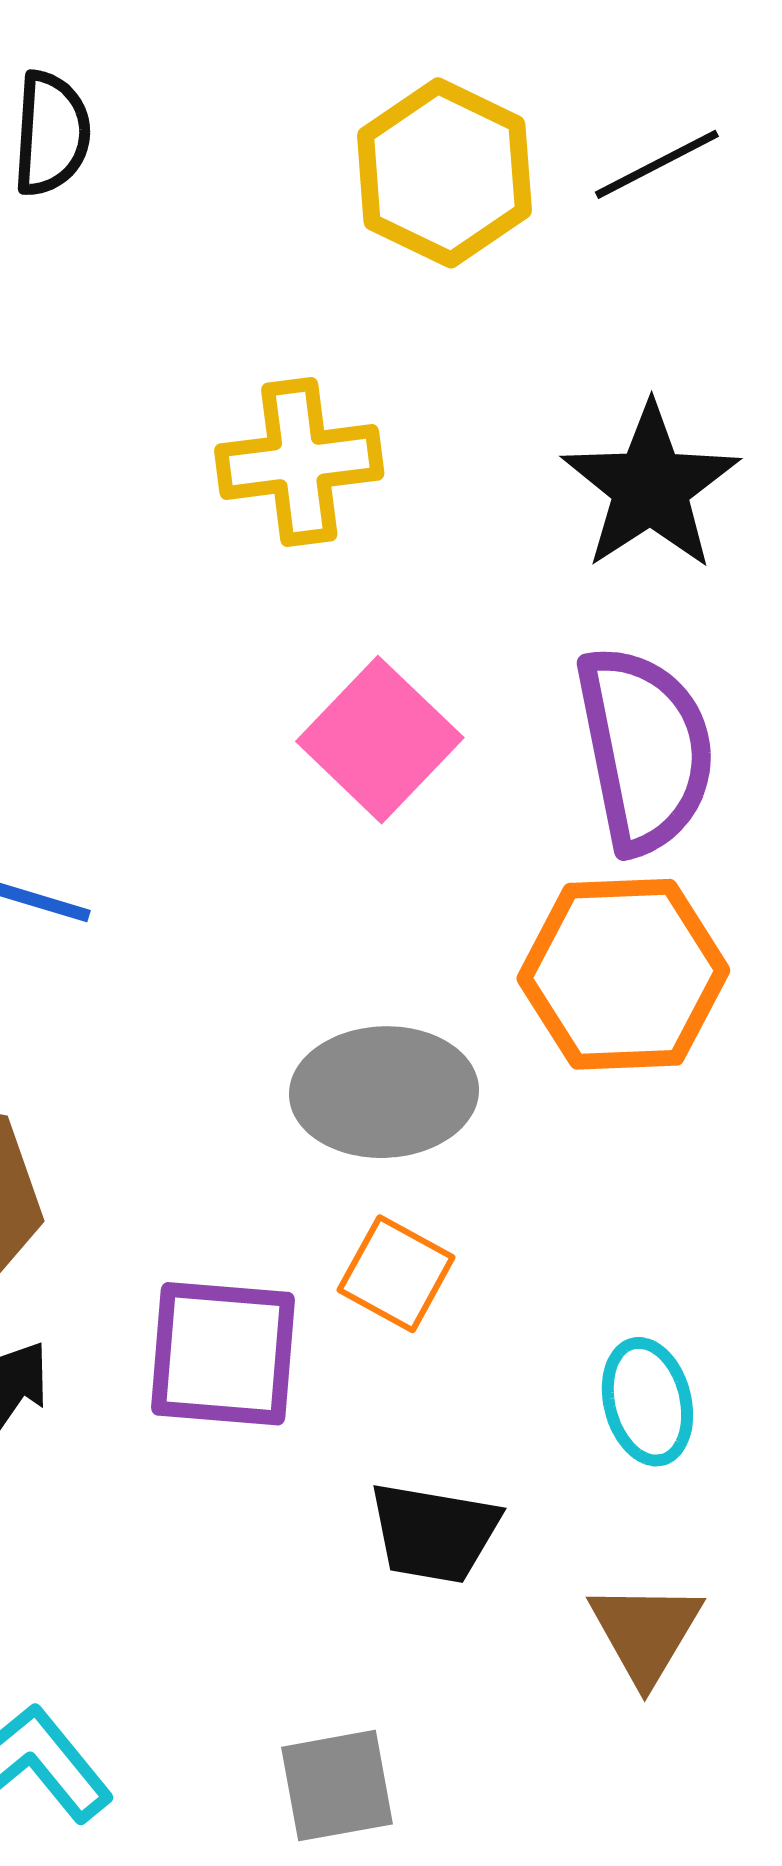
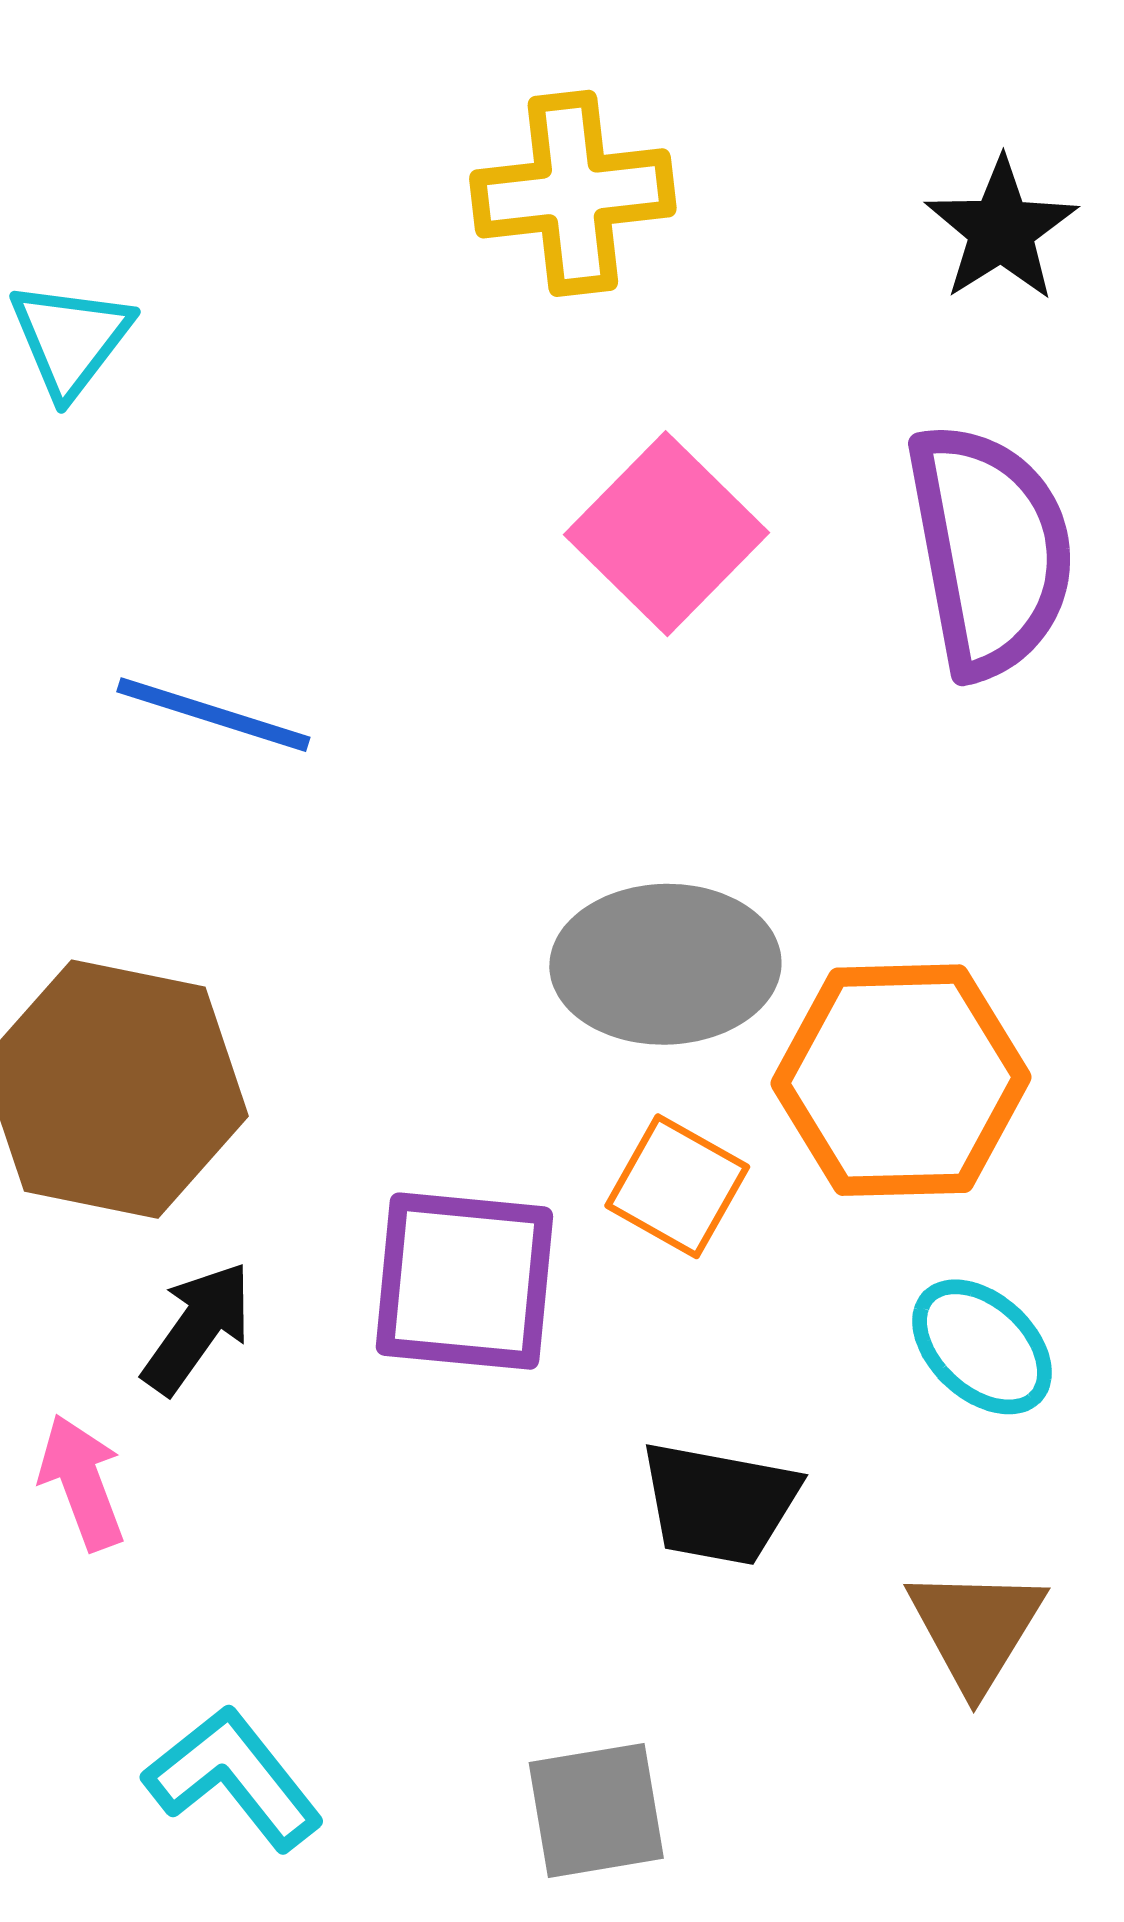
black star: (650, 487) -> (1001, 230), size x0.7
orange hexagon: (623, 974) -> (901, 1080), moved
cyan ellipse: (647, 1402) -> (982, 1347), turned -34

